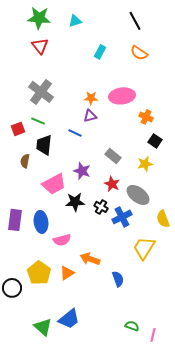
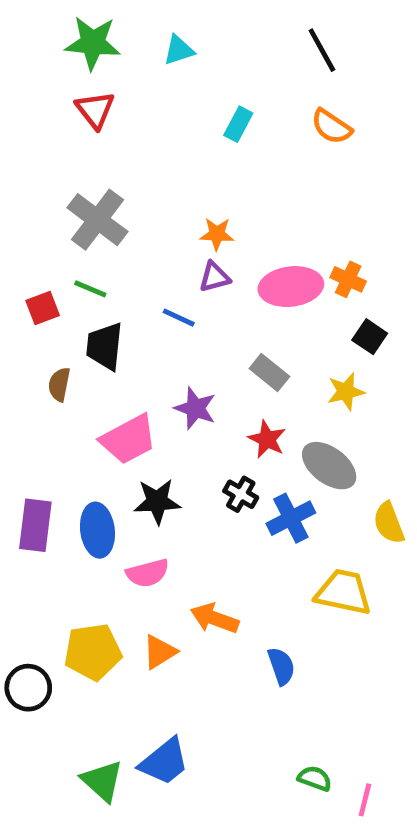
pink ellipse: (122, 96) -> (291, 287), moved
black star: (75, 202) -> (157, 501), moved
yellow trapezoid: (144, 248) -> (343, 592), turned 70
yellow pentagon: (39, 273) -> (93, 652), turned 30

